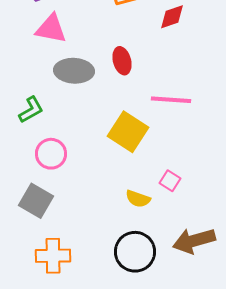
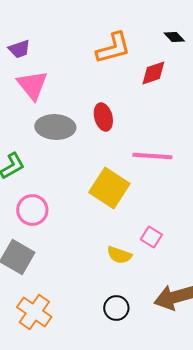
pink triangle: (51, 29) -> (32, 85), turned 40
black circle: (135, 252) -> (116, 308), size x0.6
orange cross: (53, 256) -> (34, 312), turned 36

